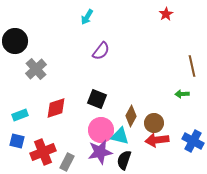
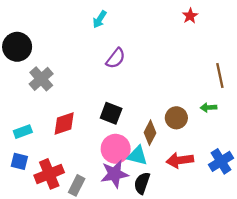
brown circle: (154, 123) -> (176, 118), moved
blue cross: (193, 141) -> (221, 161), turned 30

